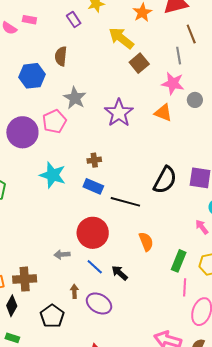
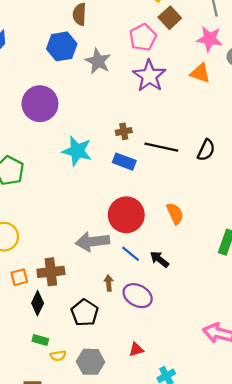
blue hexagon: (32, 76) -> (62, 46), moved
pink pentagon: (54, 121) -> (143, 37), moved
black semicircle: (165, 180) -> (206, 150), size x0.7
black line: (125, 202) -> (161, 147), moved
orange semicircle: (146, 242) -> (175, 214), moved
gray arrow: (62, 255) -> (92, 242), size x1.8

